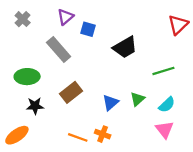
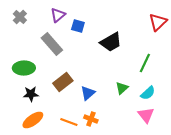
green line: (163, 71) -> (145, 63), turned -48
blue triangle: (110, 102) -> (88, 93), moved
orange ellipse: (17, 135) -> (33, 120), moved

